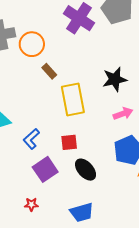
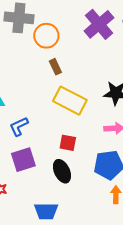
yellow rectangle: (73, 100) -> (70, 101), turned -68
red square: (69, 142) -> (68, 143), moved

